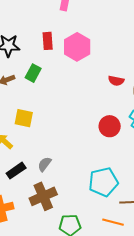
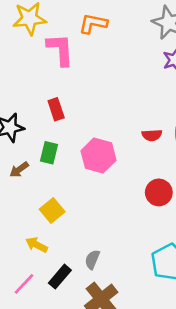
pink hexagon: (77, 47) -> (98, 156), moved
yellow square: (24, 118) -> (52, 210), turned -36

